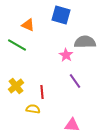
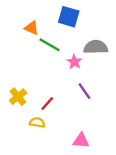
green line: (17, 45) -> (50, 45), moved
red line: (42, 92) -> (47, 103), turned 48

